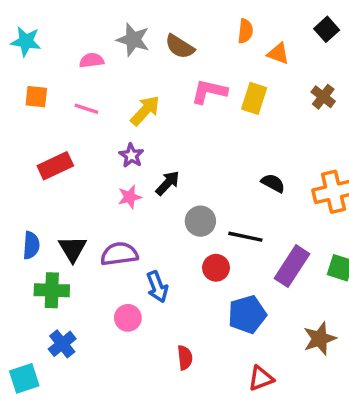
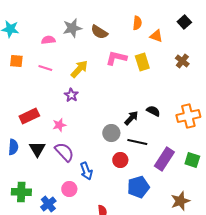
gray star: (133, 40) -> (72, 28), turned -30
yellow rectangle: (254, 98) -> (142, 62), turned -36
red rectangle: (55, 166) -> (29, 116), moved
black arrow: (168, 183) -> (131, 118), moved
pink star: (130, 197) -> (59, 125), moved
purple semicircle: (119, 254) -> (64, 152), turned 55
green cross: (52, 290) -> (21, 192), moved
blue cross: (62, 344) -> (48, 204), moved

